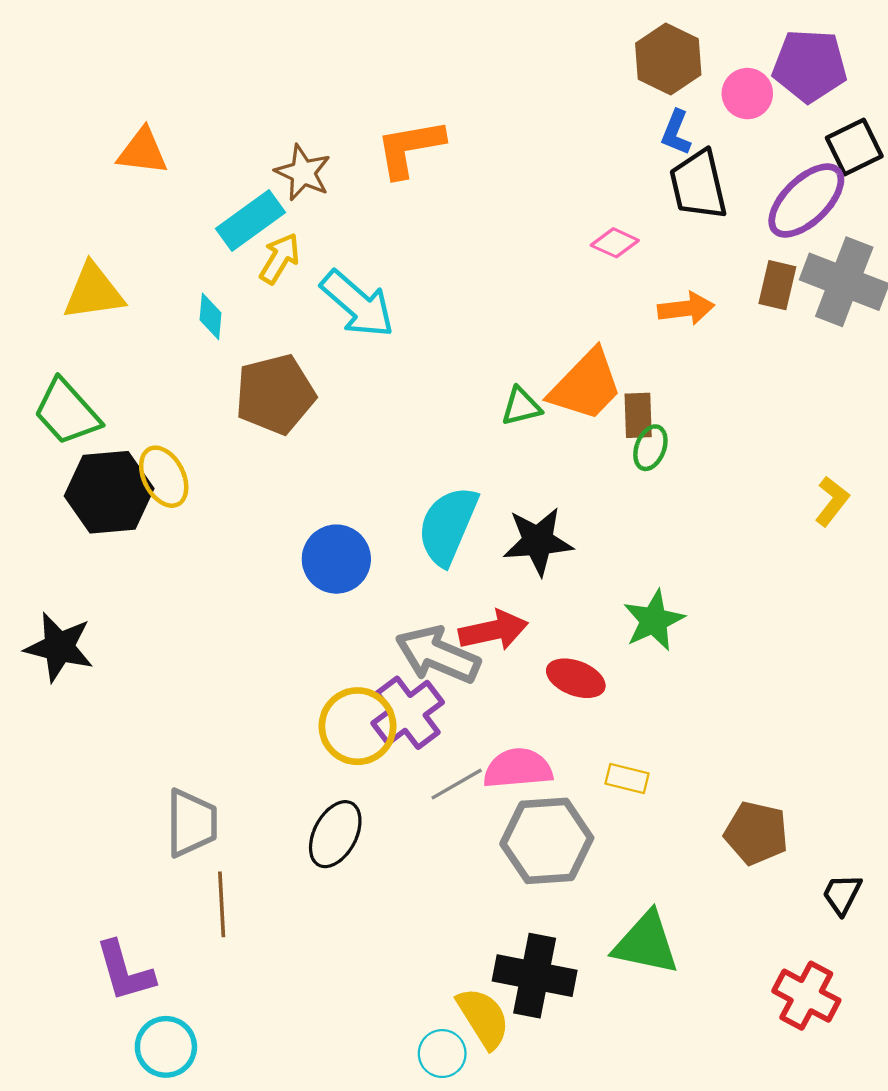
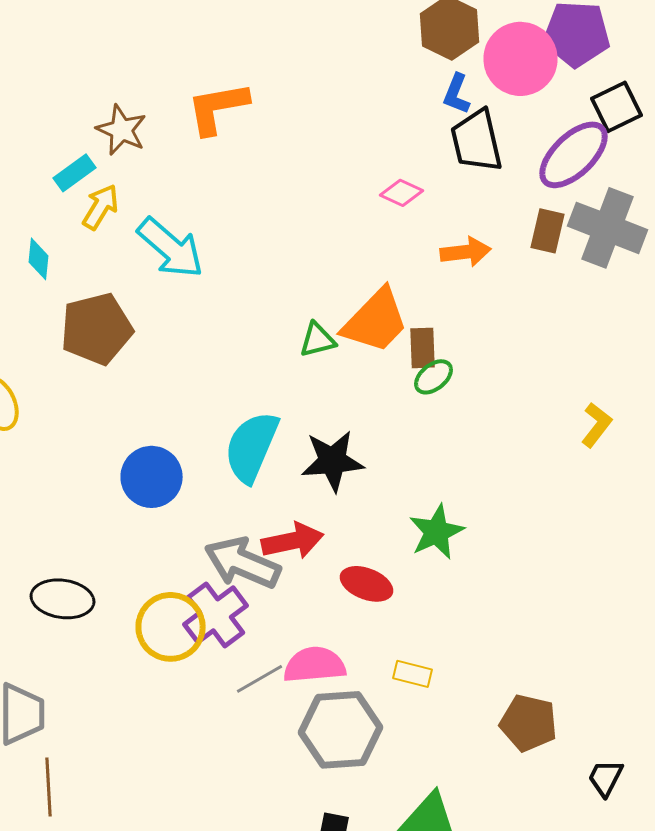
pink circle: (747, 94) -> (520, 59), size x1.6
cyan rectangle: (251, 221) -> (74, 173), size x0.7
green ellipse: (650, 448) -> (434, 377), turned 30
black ellipse: (335, 834) -> (62, 599), moved, turned 70

